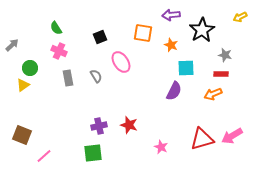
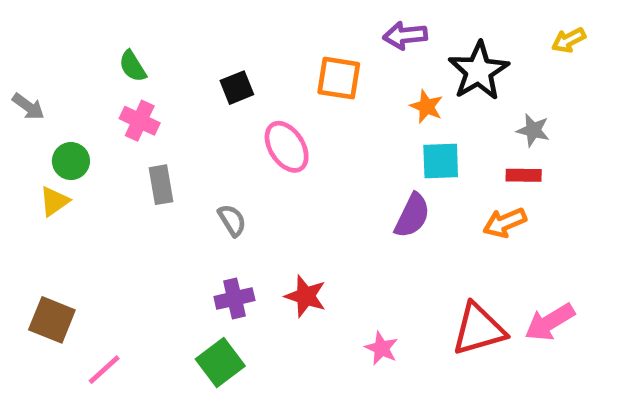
gray arrow: (12, 45) -> (28, 107), turned 80
orange star: (171, 45) -> (426, 107), moved
gray semicircle: (96, 76) -> (232, 220), moved
green square: (93, 153) -> (220, 362), turned -30

